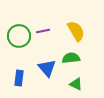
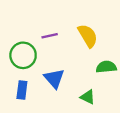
green circle: (19, 36) -> (23, 55), moved
green semicircle: (71, 58) -> (106, 67), moved

